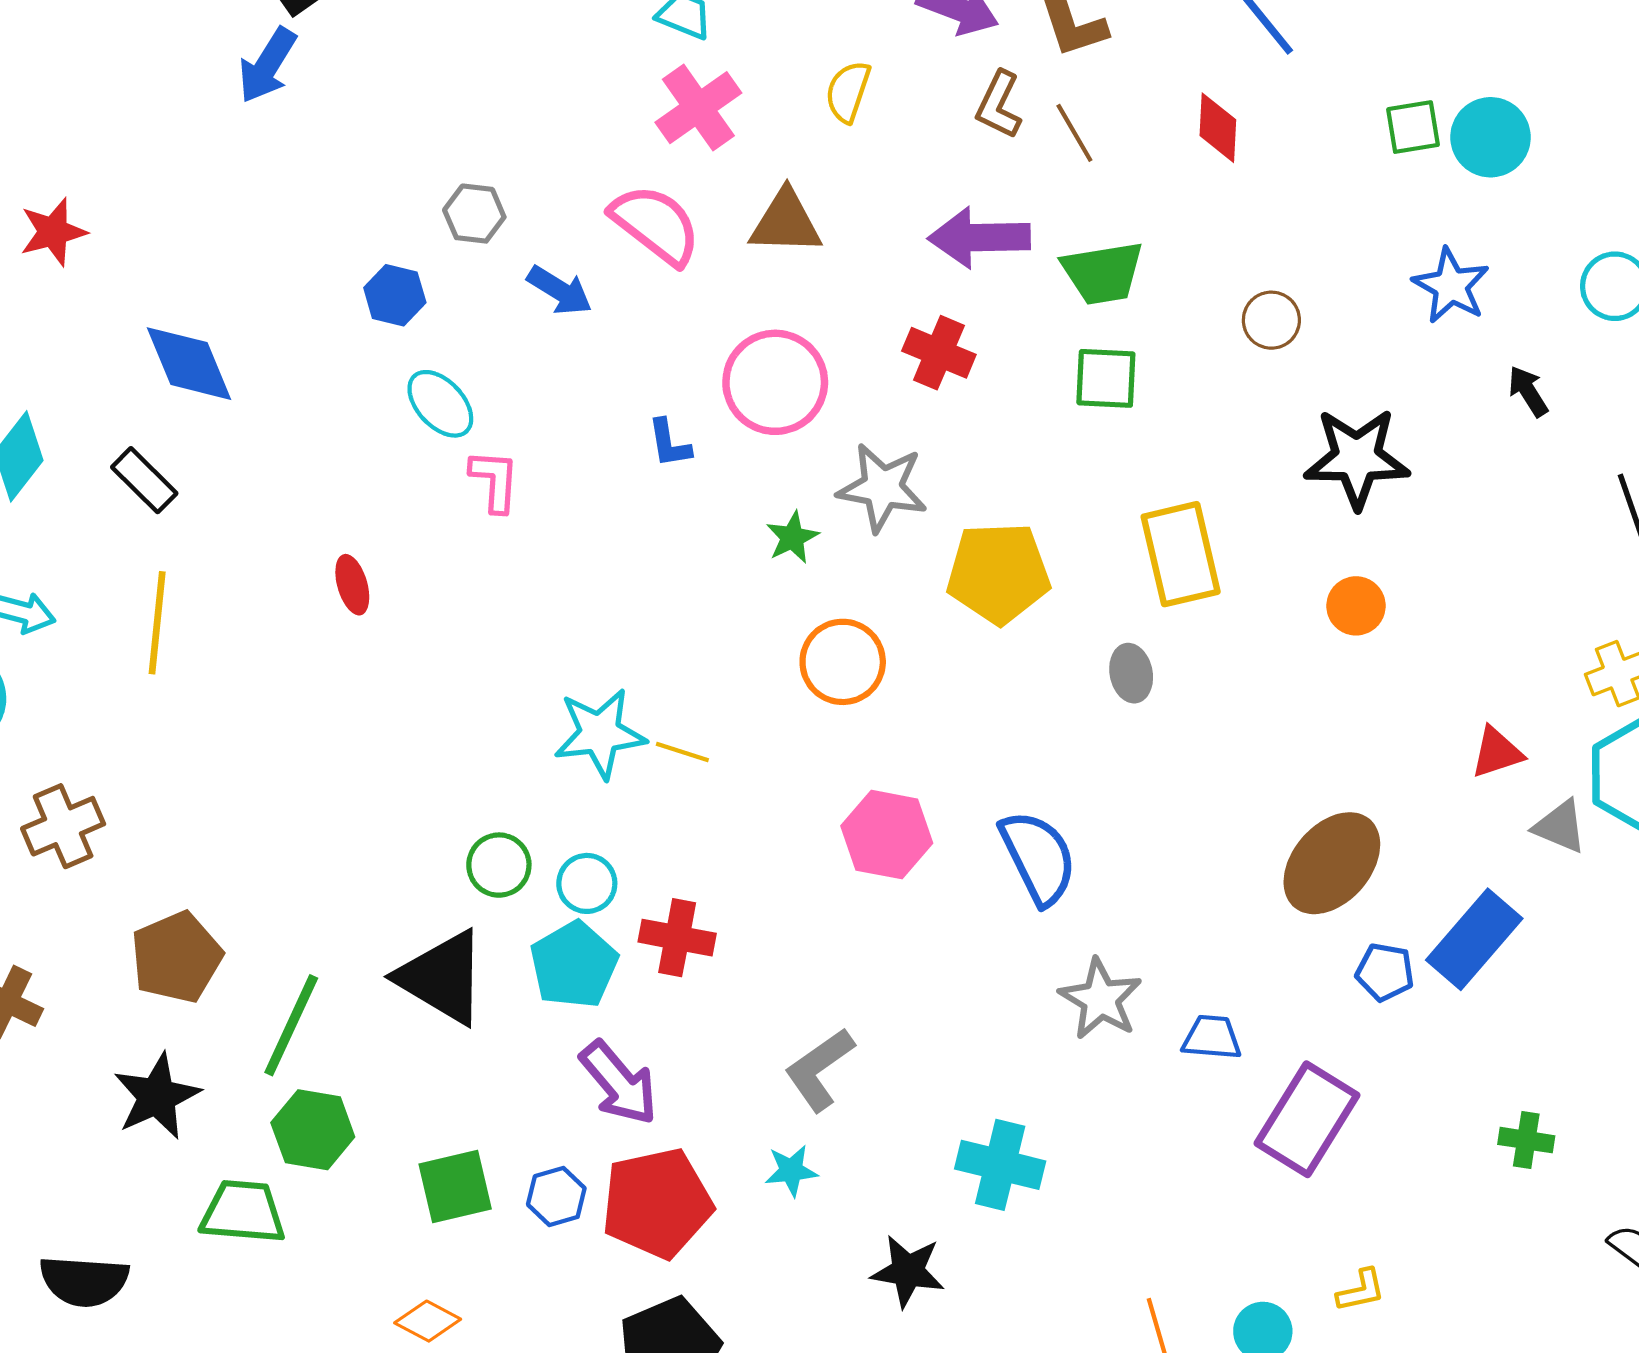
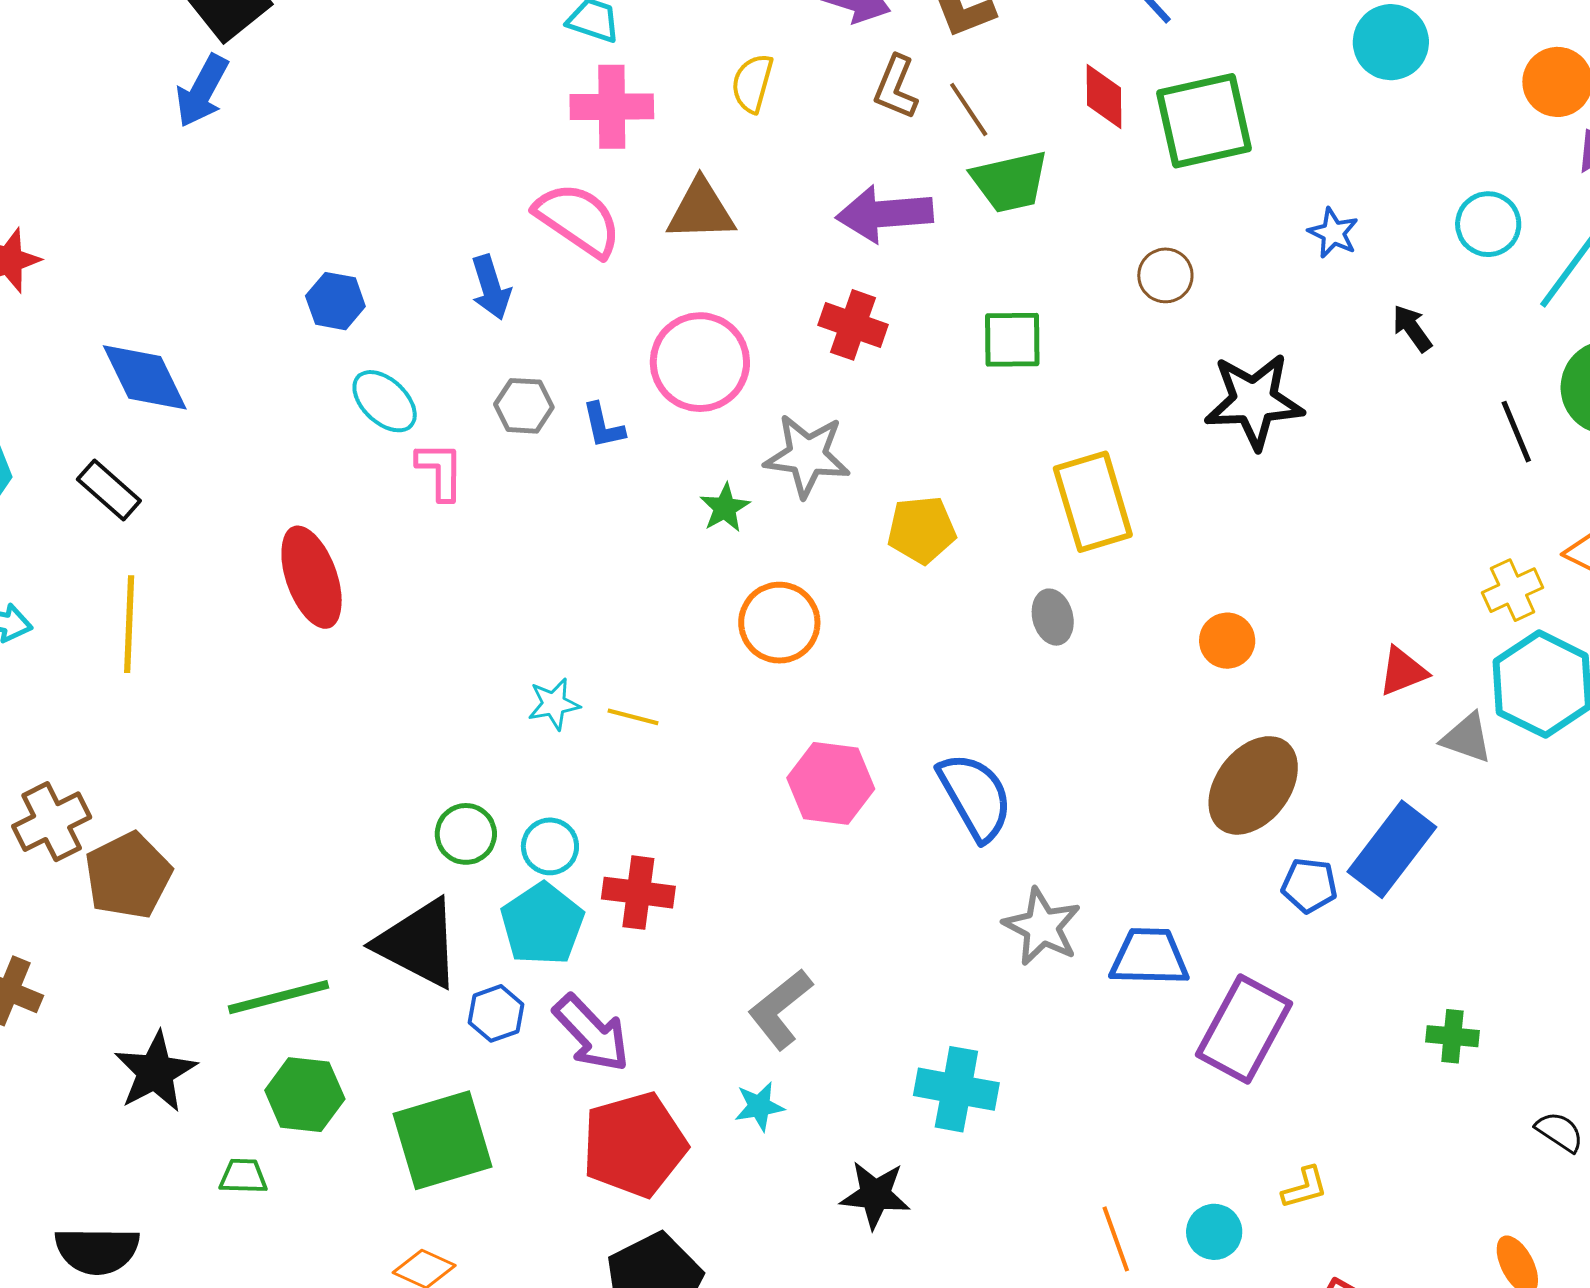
pink cross: (698, 108) -> (612, 107), turned 38
green square: (1413, 127) -> (1204, 121), moved, size x1.8
cyan circle: (1491, 137) -> (1391, 42), moved
gray hexagon: (474, 214) -> (524, 406), moved
green trapezoid: (1103, 273) -> (1010, 182), moved
blue star: (1451, 286) -> (1333, 233), size x0.7
blue arrow: (560, 290) -> (491, 287), turned 44
yellow pentagon: (998, 573) -> (922, 530), size x0.7
red ellipse: (352, 585) -> (312, 577), size x1.8
orange circle: (1356, 606) -> (1227, 641), moved
cyan star: (600, 734) -> (554, 704), size x0.6
brown pentagon: (177, 957) -> (128, 876), moved
green line: (291, 1025) -> (278, 997), turned 54
blue trapezoid: (1212, 1037) -> (1149, 957), size x1.4
green square: (455, 1187) -> (443, 1140), size x1.4
blue hexagon: (556, 1196) -> (496, 1013), moved
green trapezoid: (243, 1212) -> (243, 1176), size x0.6

